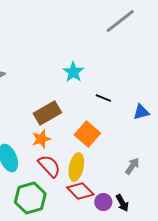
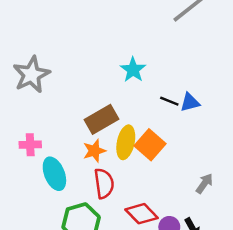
blue triangle: (141, 112) -> (190, 102), moved
red semicircle: (49, 166) -> (104, 183), turned 35
yellow ellipse: (76, 167) -> (126, 142), moved

